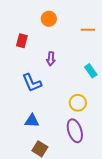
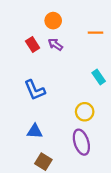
red rectangle: (22, 41) -> (33, 44), moved, turned -48
purple arrow: (51, 59) -> (55, 44), moved, turned 120

